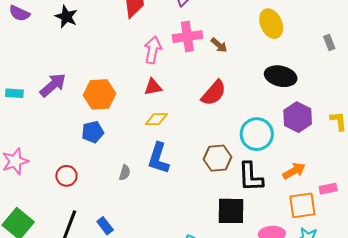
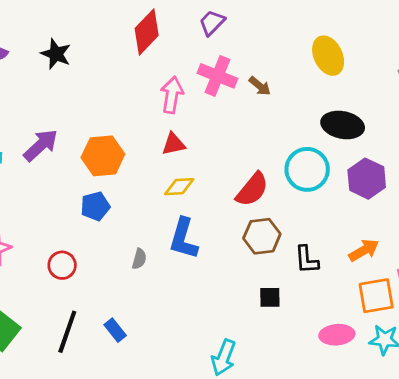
pink cross: (187, 37) -> (217, 76), turned 32
red semicircle: (214, 93) -> (252, 190), moved
cyan circle: (257, 134) -> (307, 169), moved
black L-shape: (251, 177) -> (307, 260), size x0.7
black square: (231, 211) -> (270, 297), moved, size x0.6

